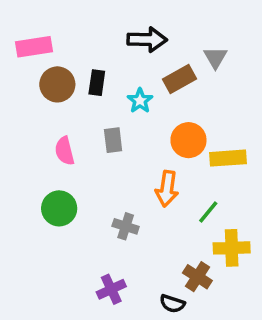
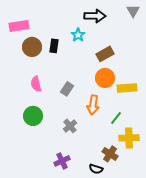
black arrow: (147, 40) -> (95, 16), moved
gray triangle: (215, 57) -> (133, 11), moved
brown rectangle: (180, 79) -> (105, 54), moved
cyan star: (140, 101) -> (78, 35), moved
gray rectangle: (113, 140) -> (67, 89), moved, turned 40
gray cross: (126, 226) -> (70, 126), turned 32

